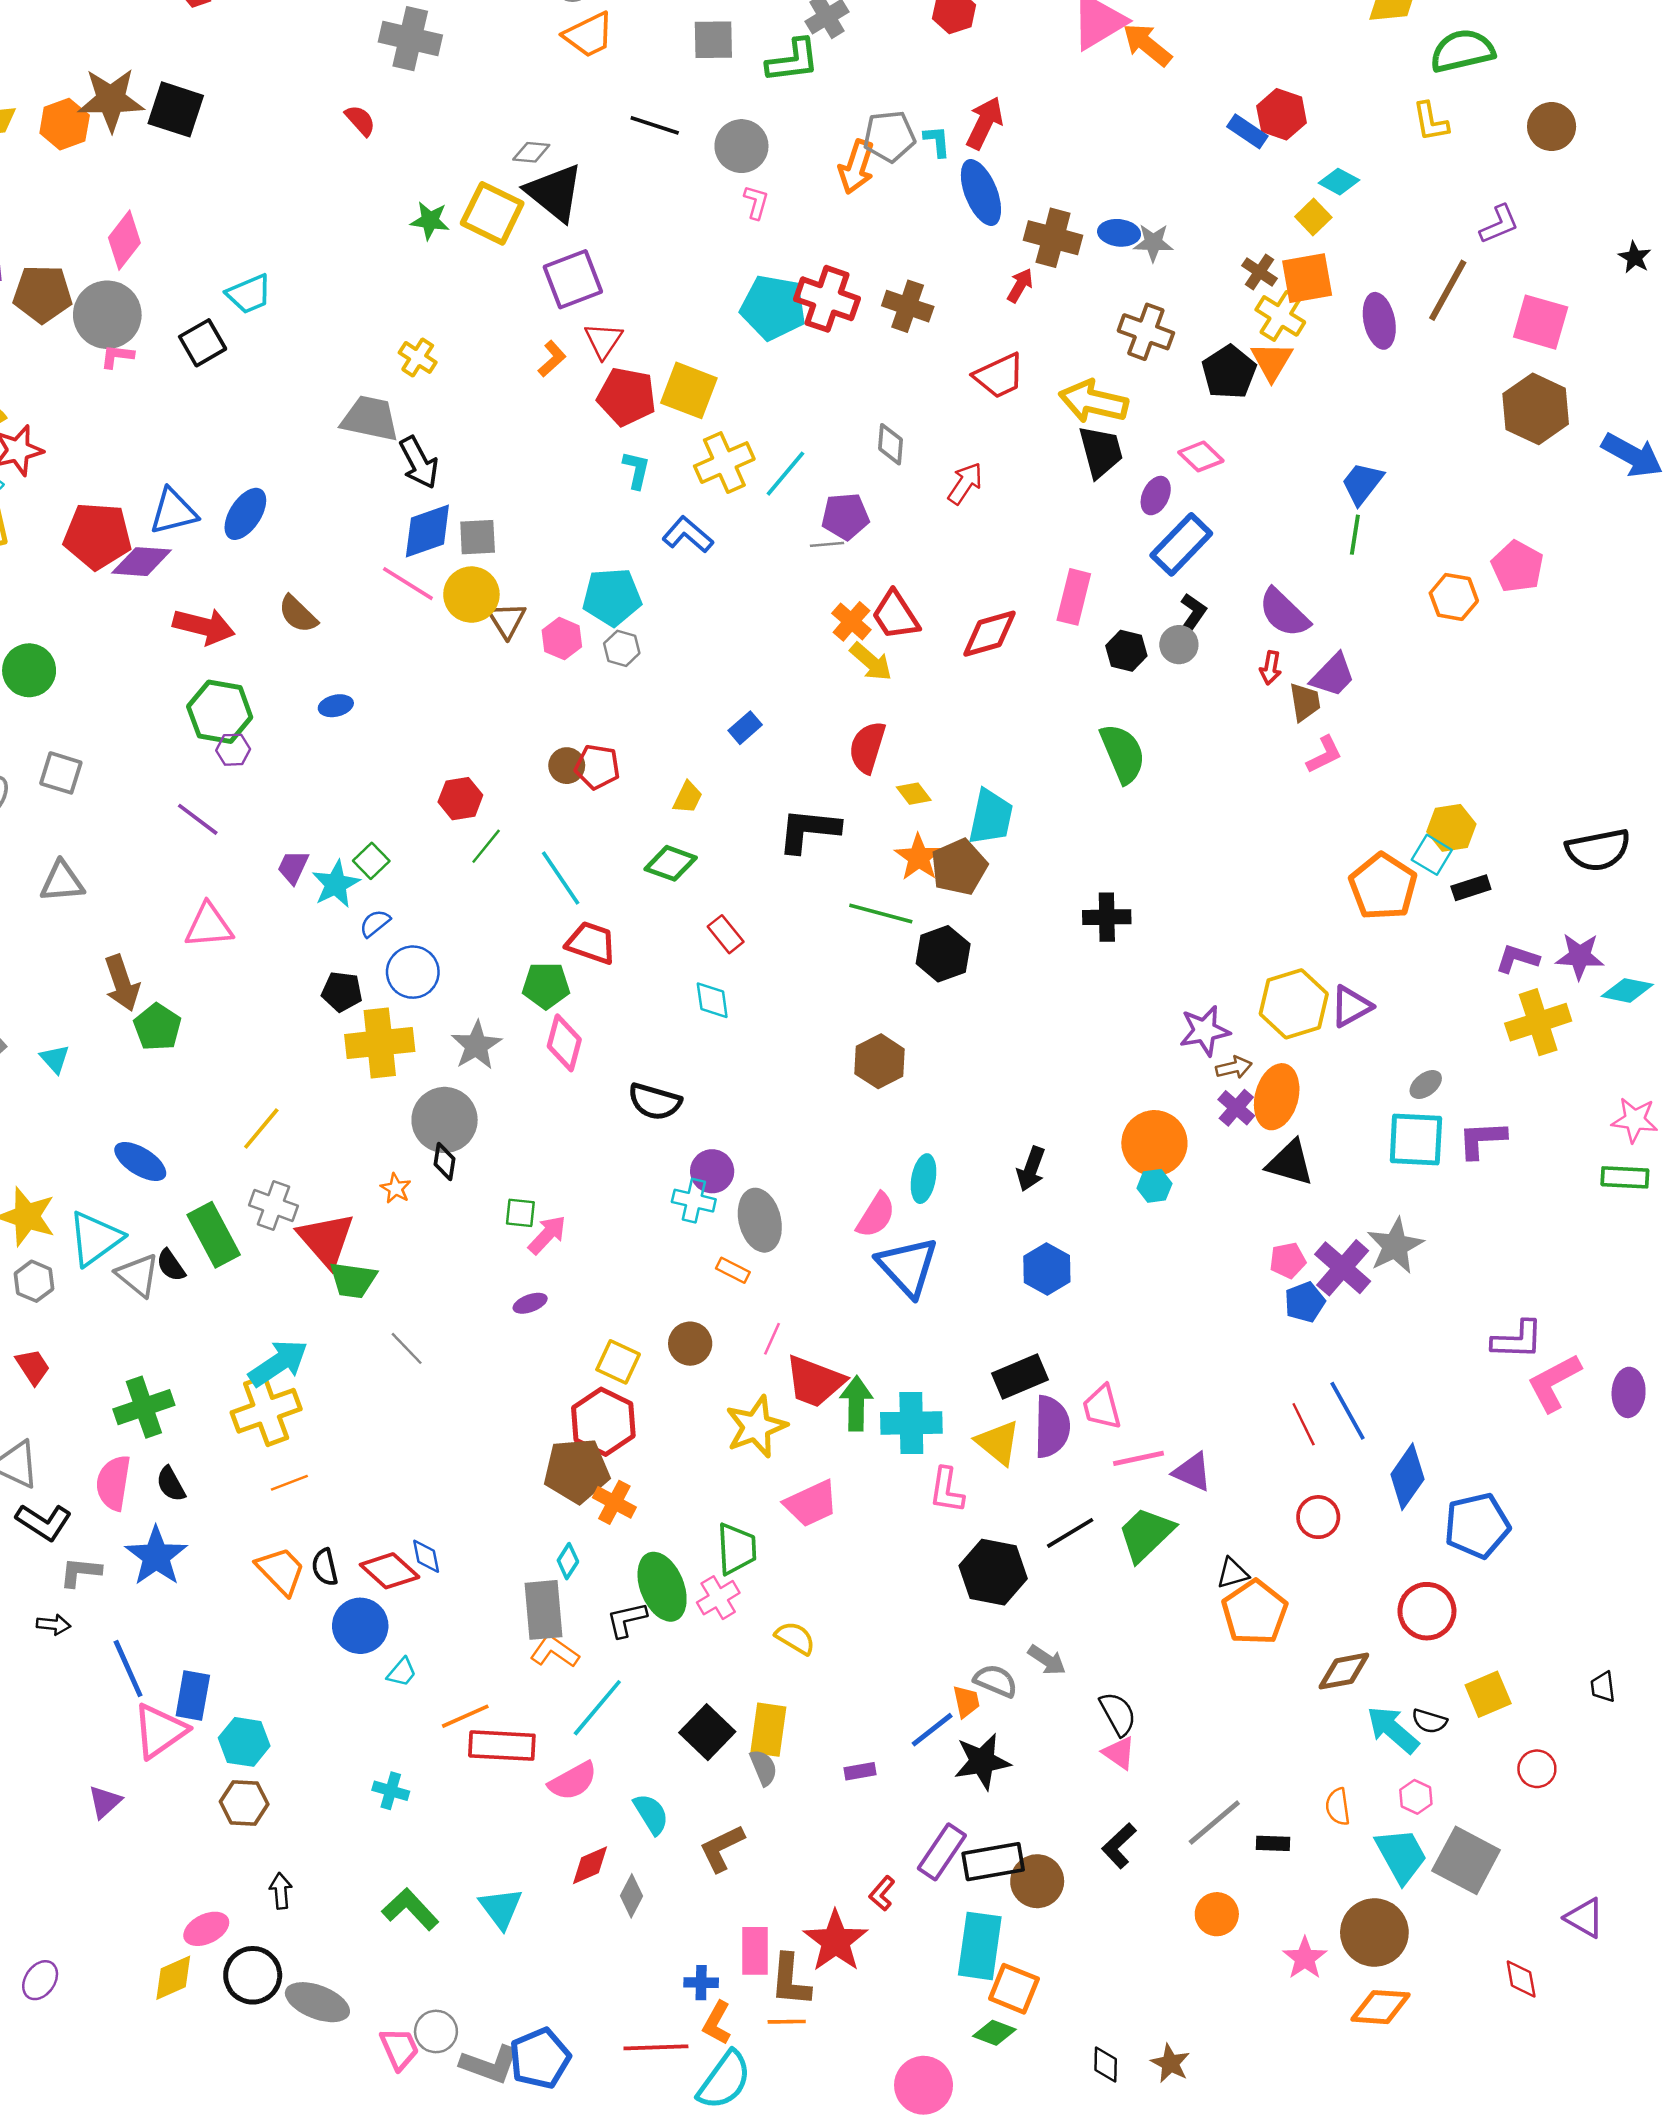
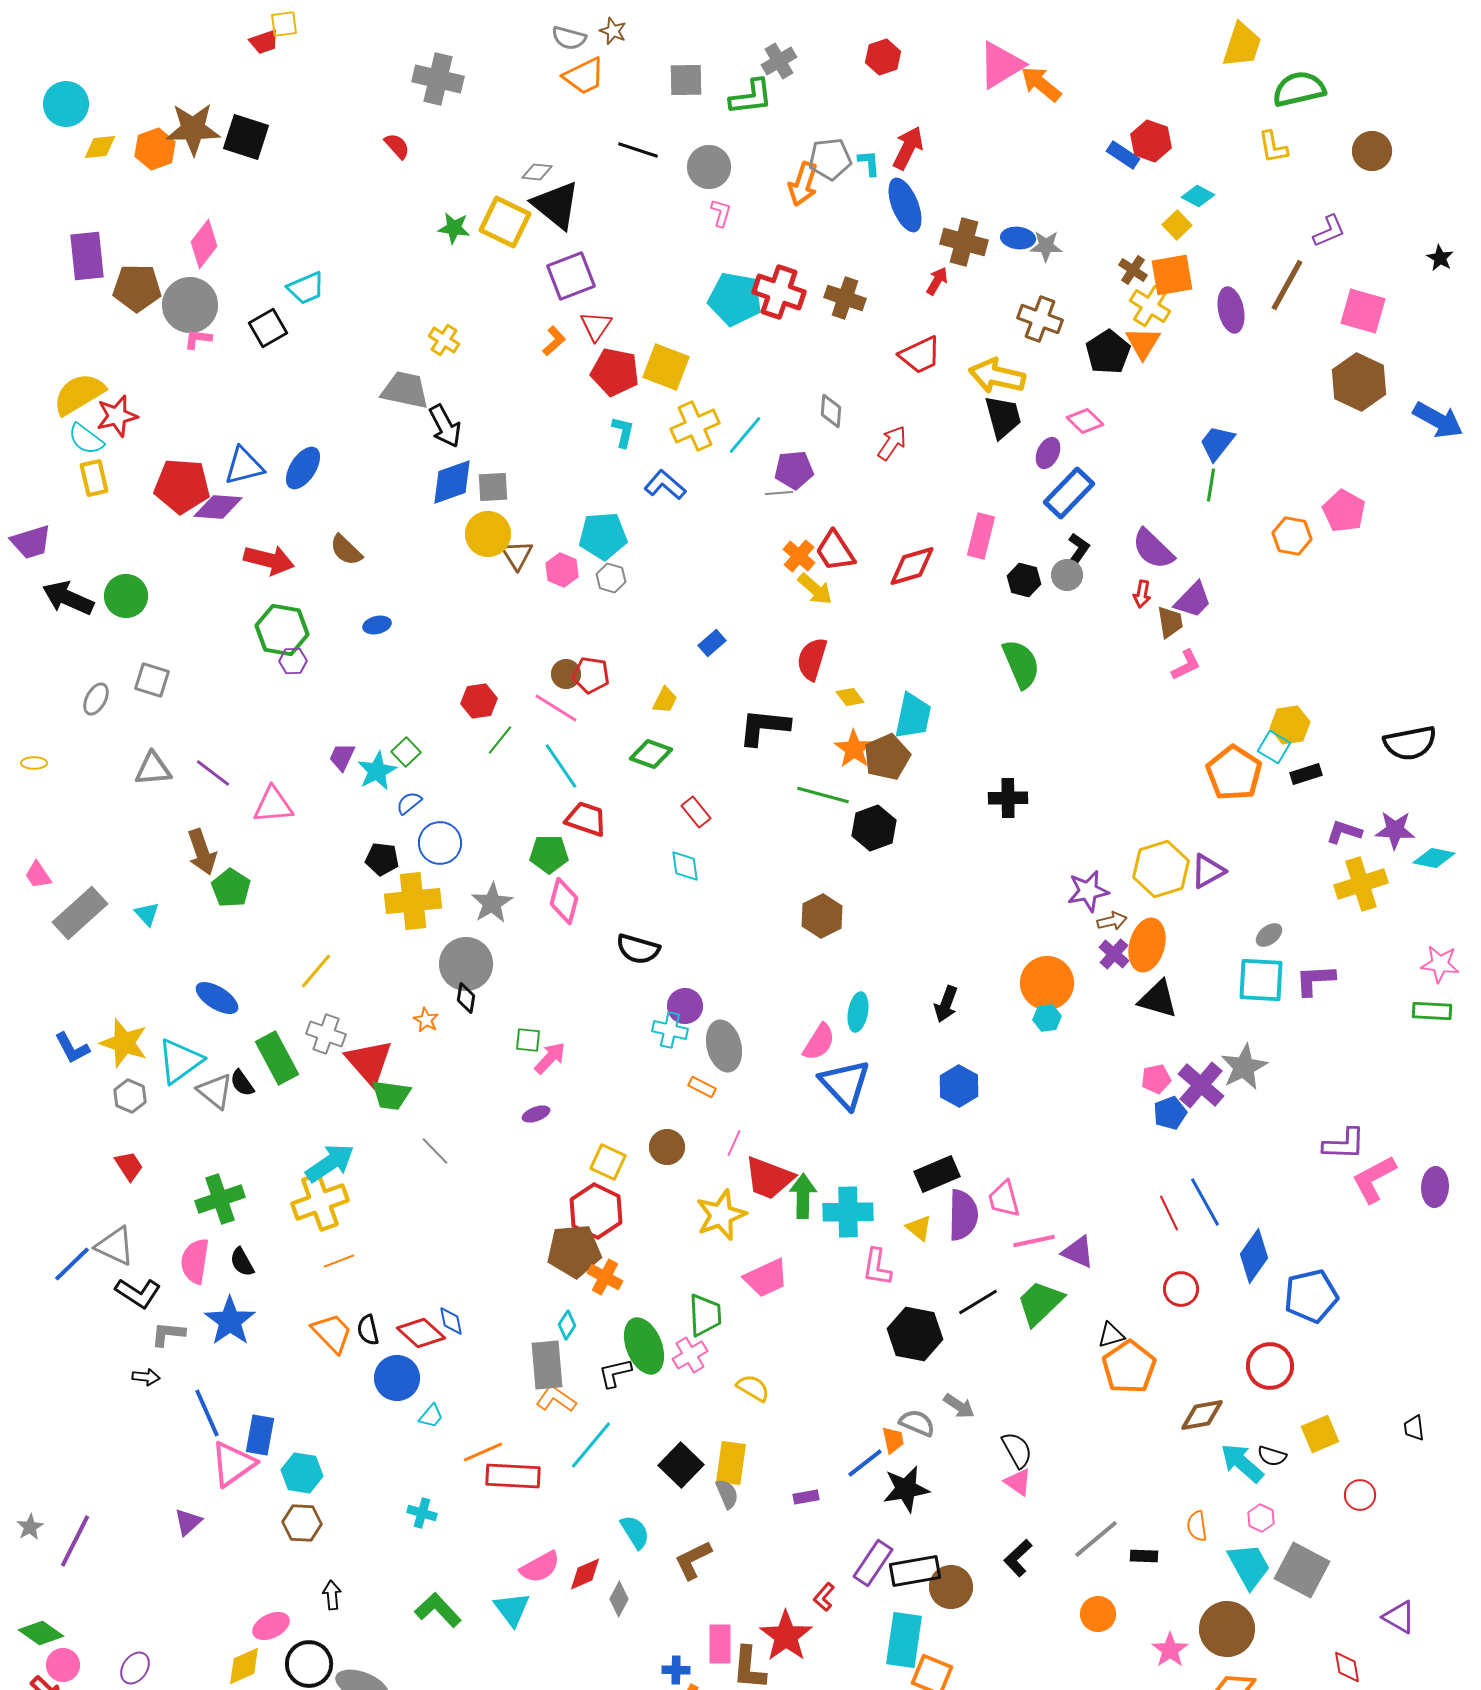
pink line: (408, 584) -> (556, 708), moved
purple line: (198, 819) -> (213, 773), moved
yellow triangle: (998, 1443) -> (919, 1228), size x0.7
pink semicircle: (573, 1781) -> (540, 1567), moved

